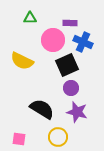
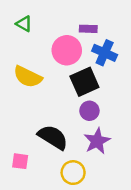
green triangle: (30, 18) -> (24, 24), moved, turned 32
purple star: (77, 112) -> (97, 141), turned 30
pink square: (19, 139) -> (20, 161), moved

